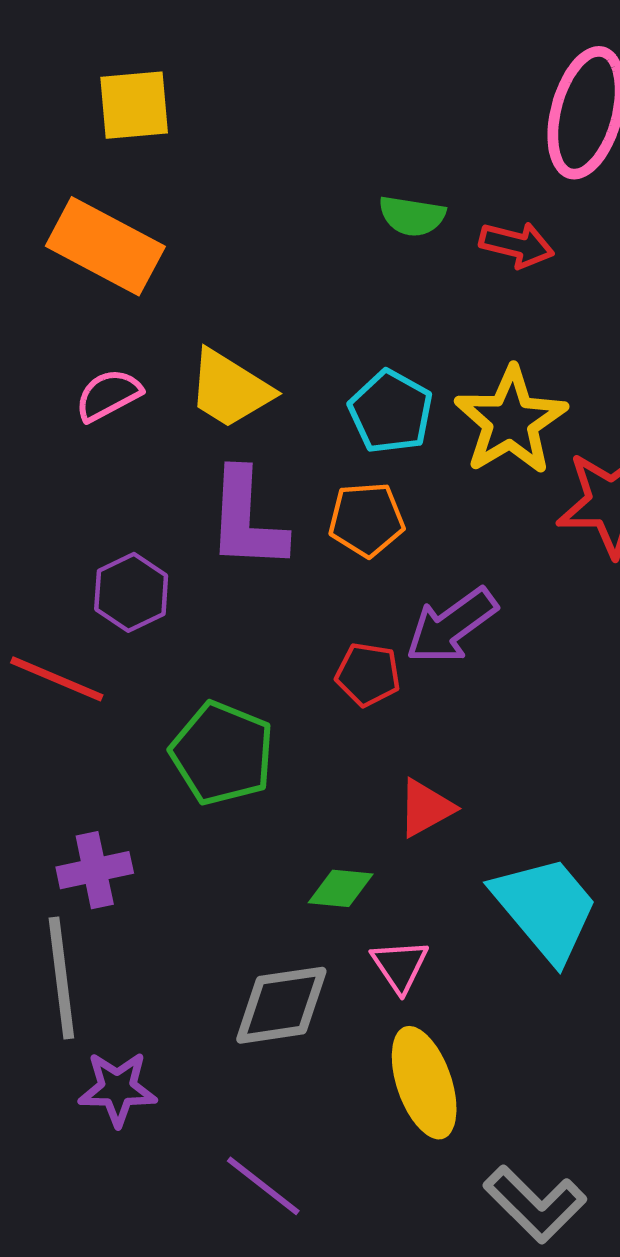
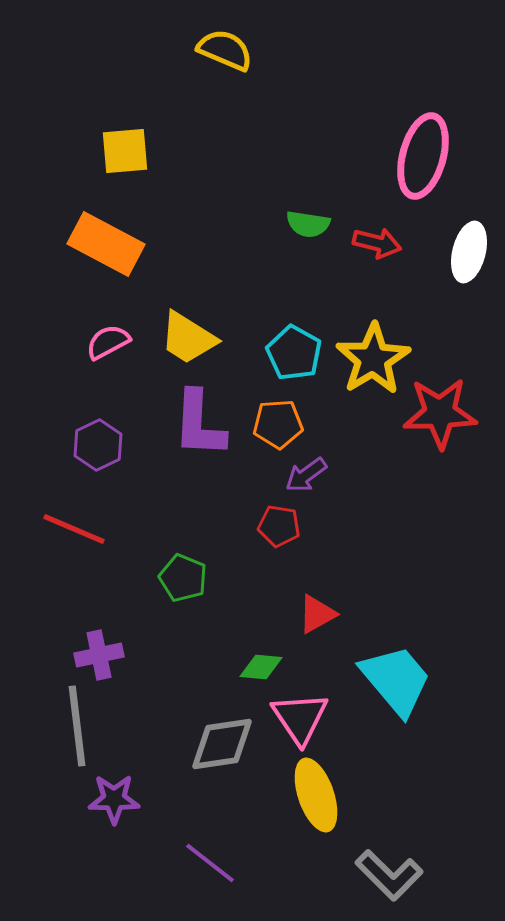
purple hexagon: (131, 592) -> (98, 445), moved
purple arrow: (451, 626) -> (306, 475), moved, size x0.7
green pentagon: (222, 753) -> (183, 578), size x0.7
pink triangle: (400, 966) -> (300, 718), size x1.5

